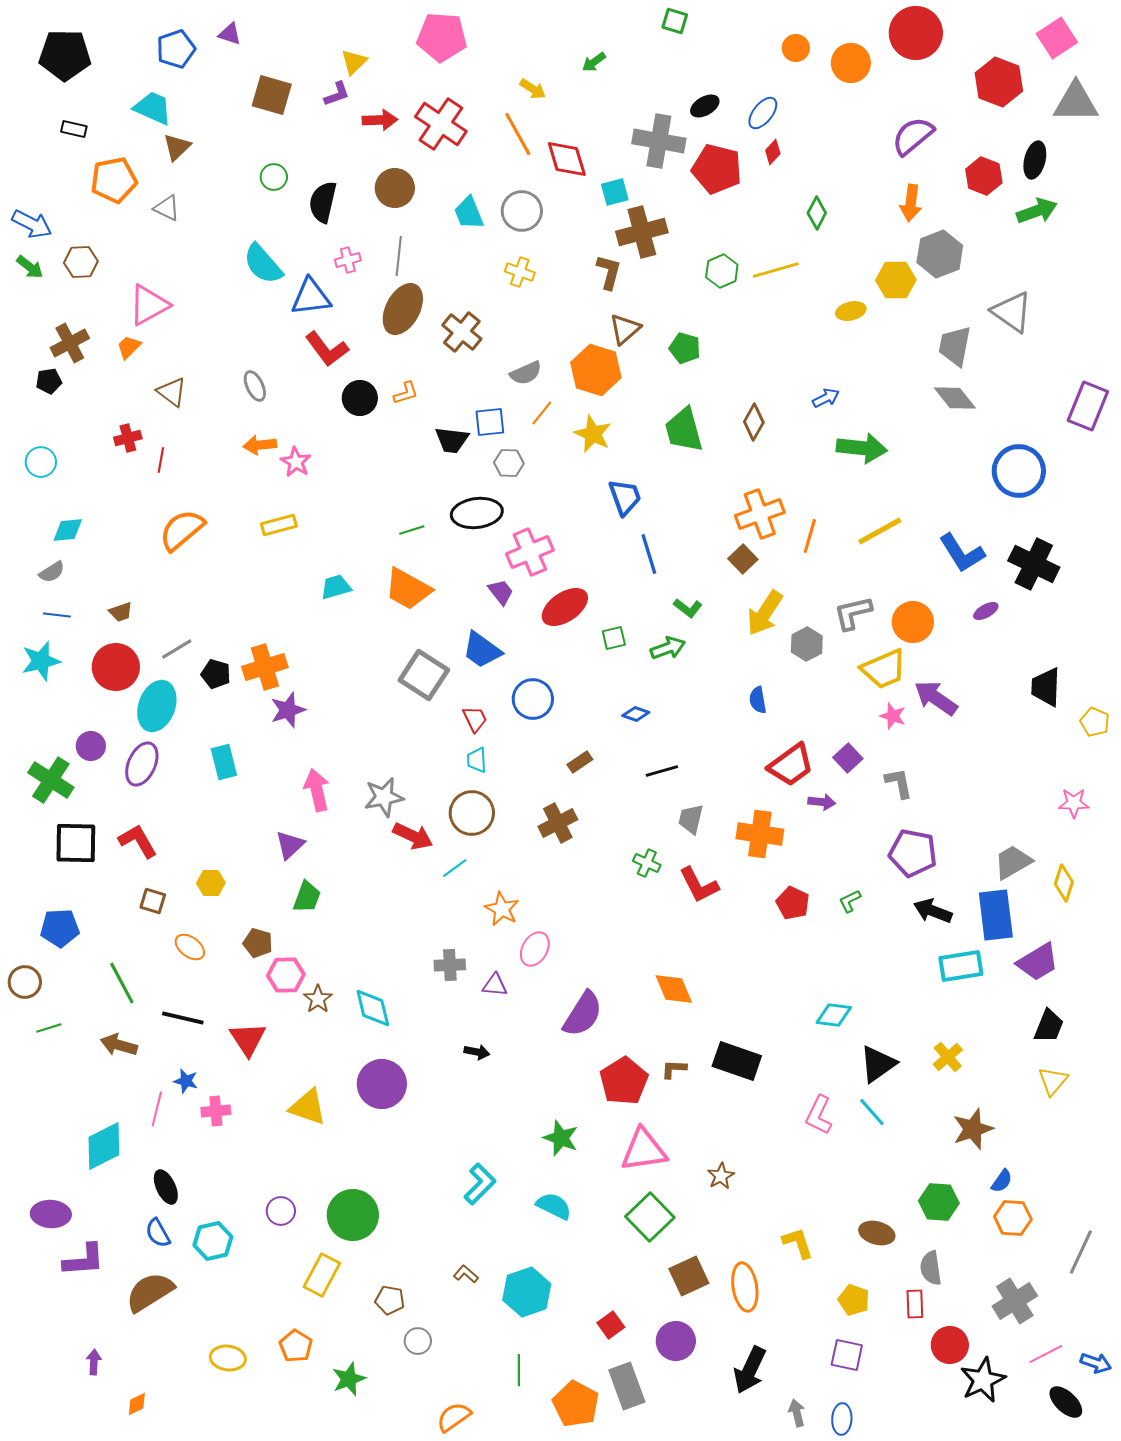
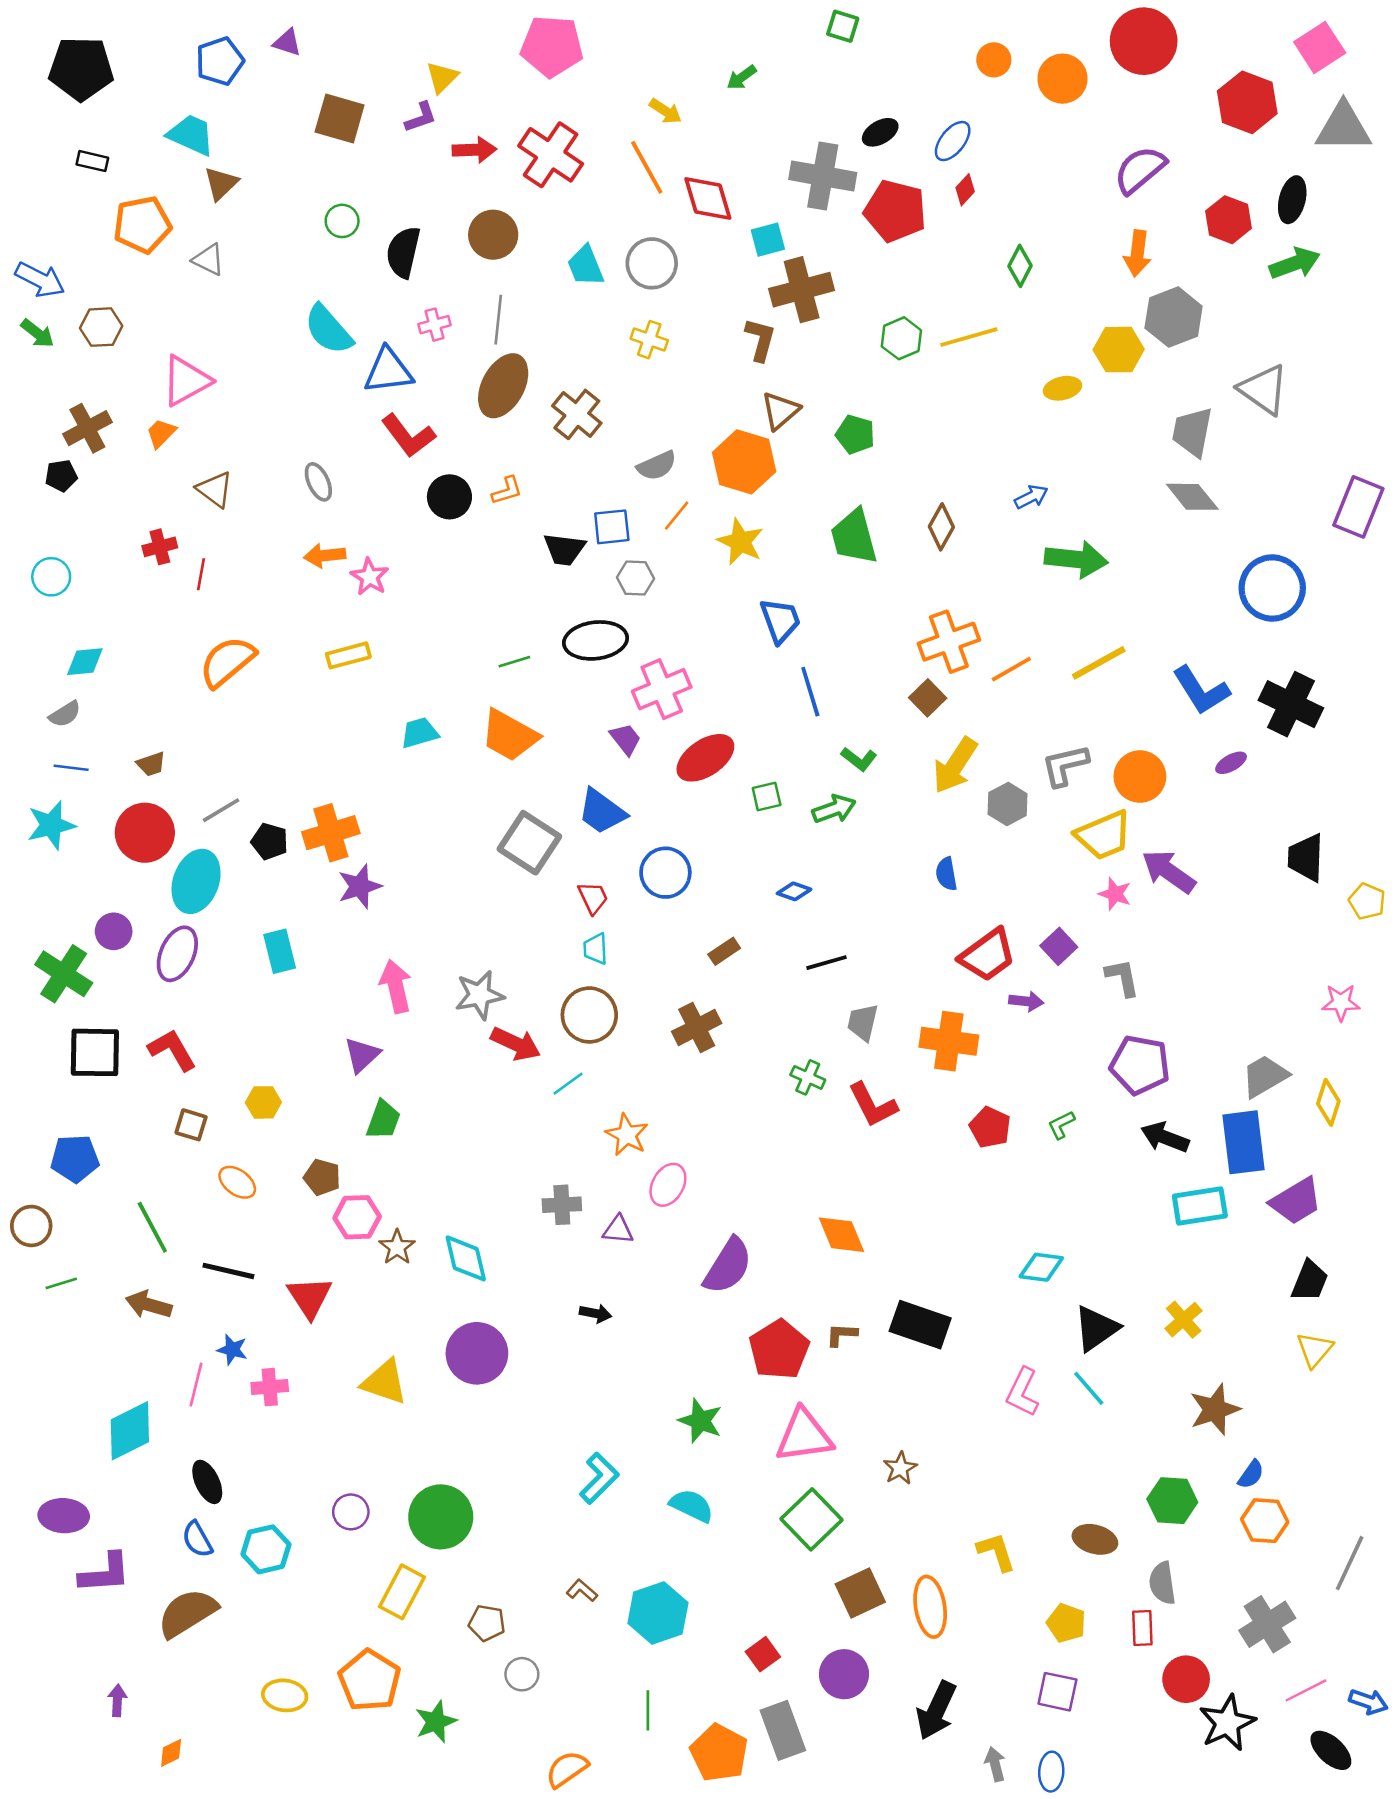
orange line: (810, 536) -> (1011, 669), turned 44
orange pentagon: (296, 1346) -> (370, 1680), size x1.5

